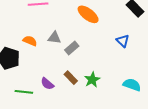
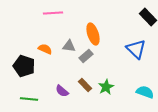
orange ellipse: (88, 14) -> (93, 34), moved, turned 35
blue triangle: (123, 41) -> (136, 49), size x1.5
green line: (24, 92) -> (29, 99), moved

